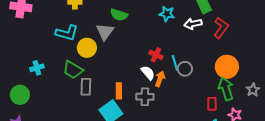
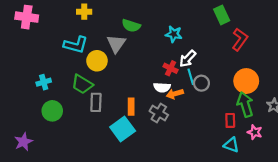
cyan star: (167, 14) -> (174, 34), moved
white arrow: (193, 24) -> (188, 59), moved, turned -36
white semicircle: (148, 73) -> (162, 87), turned 133
orange arrow: (160, 79) -> (175, 94), turned -126
green circle: (20, 95) -> (52, 111), moved
gray cross: (145, 97) -> (159, 113), turned 30

